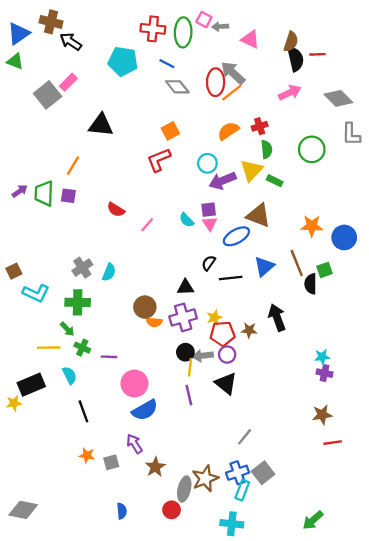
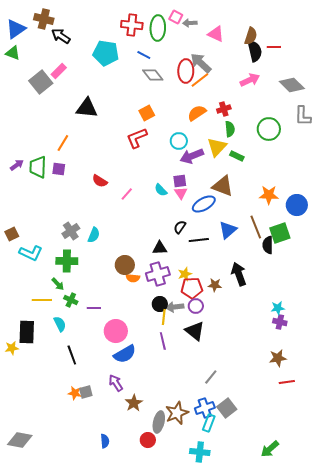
green square: (324, 270) -> (280, 233), size x1.5
black rectangle: (31, 385) -> (27, 332), turned -65
gray square: (111, 462) -> (86, 392), moved

